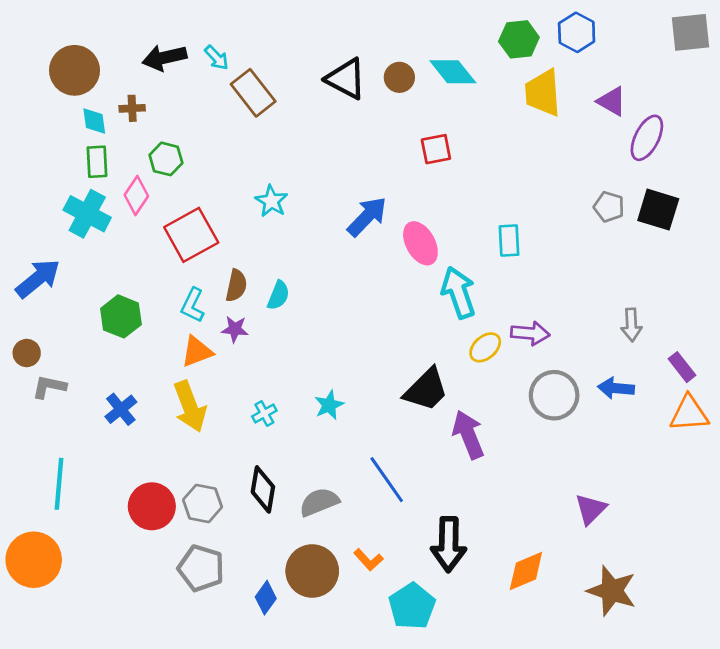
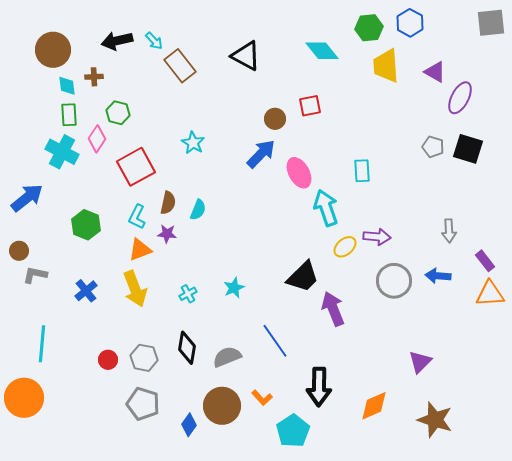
brown circle: (399, 77) -> (275, 119), moved
red circle: (152, 506) -> (108, 360), size x0.6

